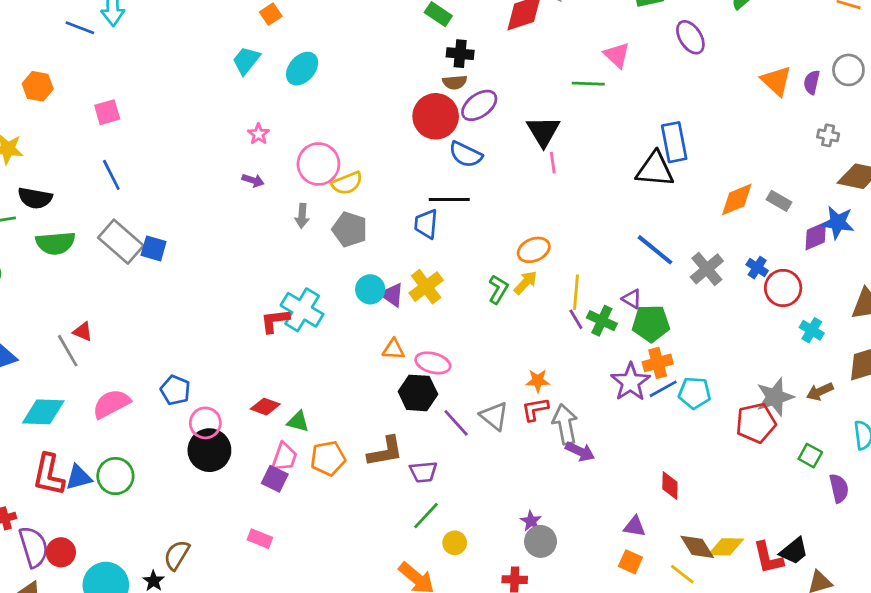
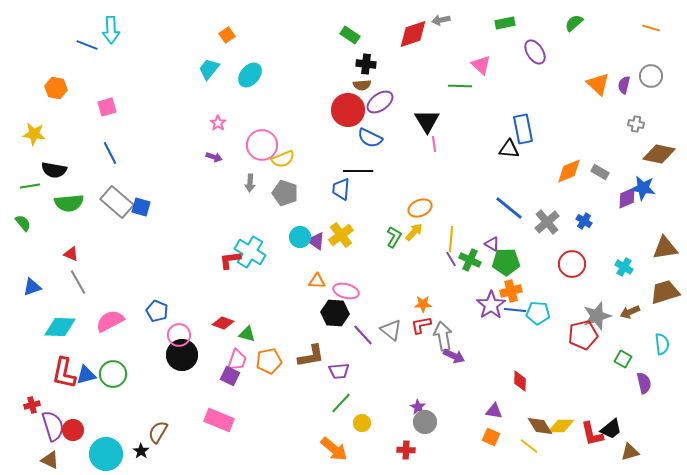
black triangle: (655, 169) -> (509, 149), size x0.7
red circle: (783, 288) -> (572, 264), moved
red triangle: (83, 332) -> (71, 254), moved
blue line: (663, 389) -> (515, 310), turned 35
pink rectangle: (260, 539) -> (219, 420), size x1.6

